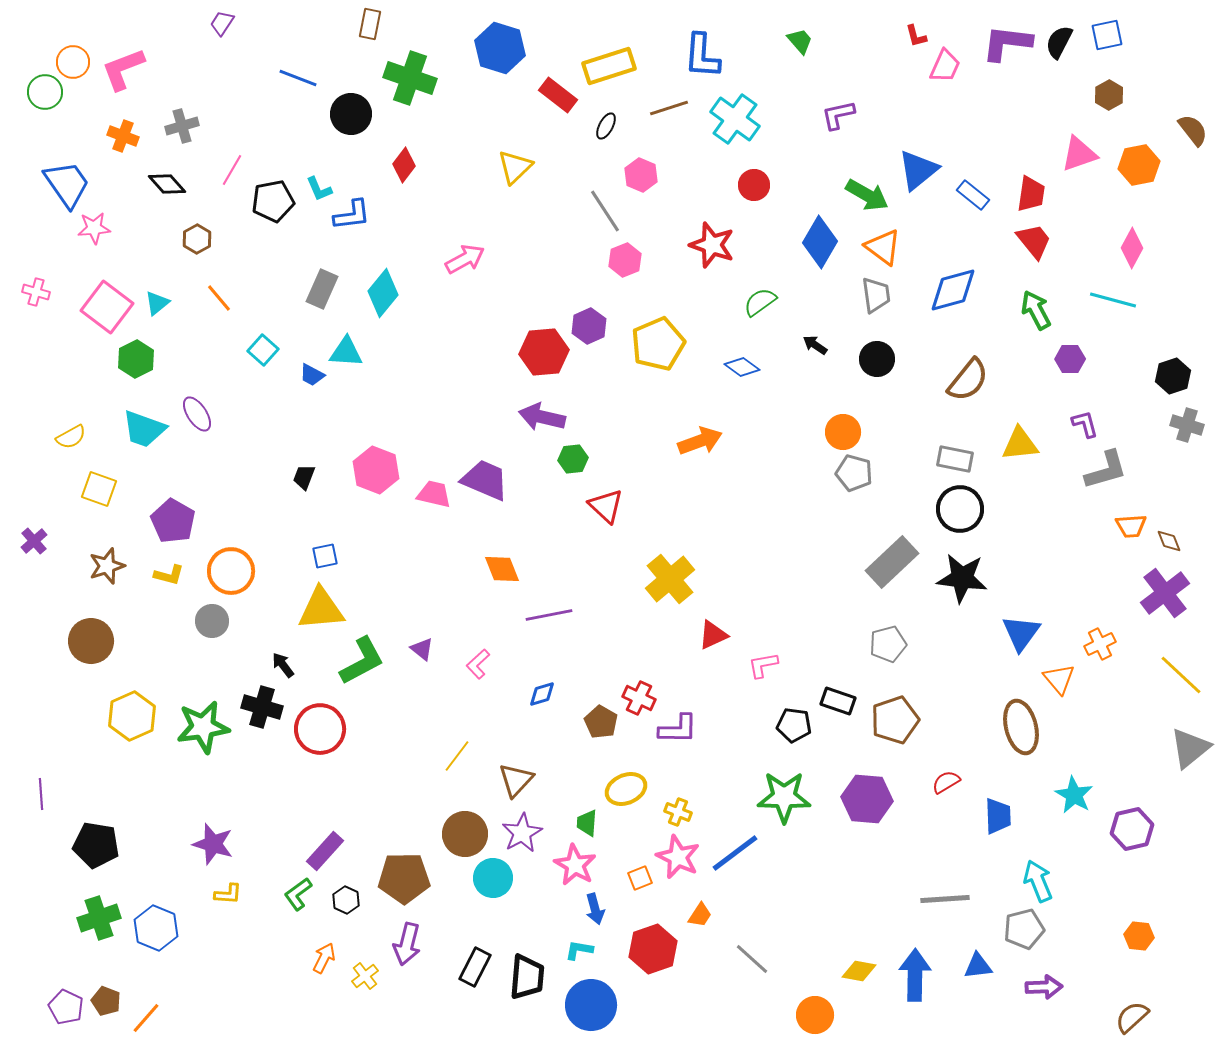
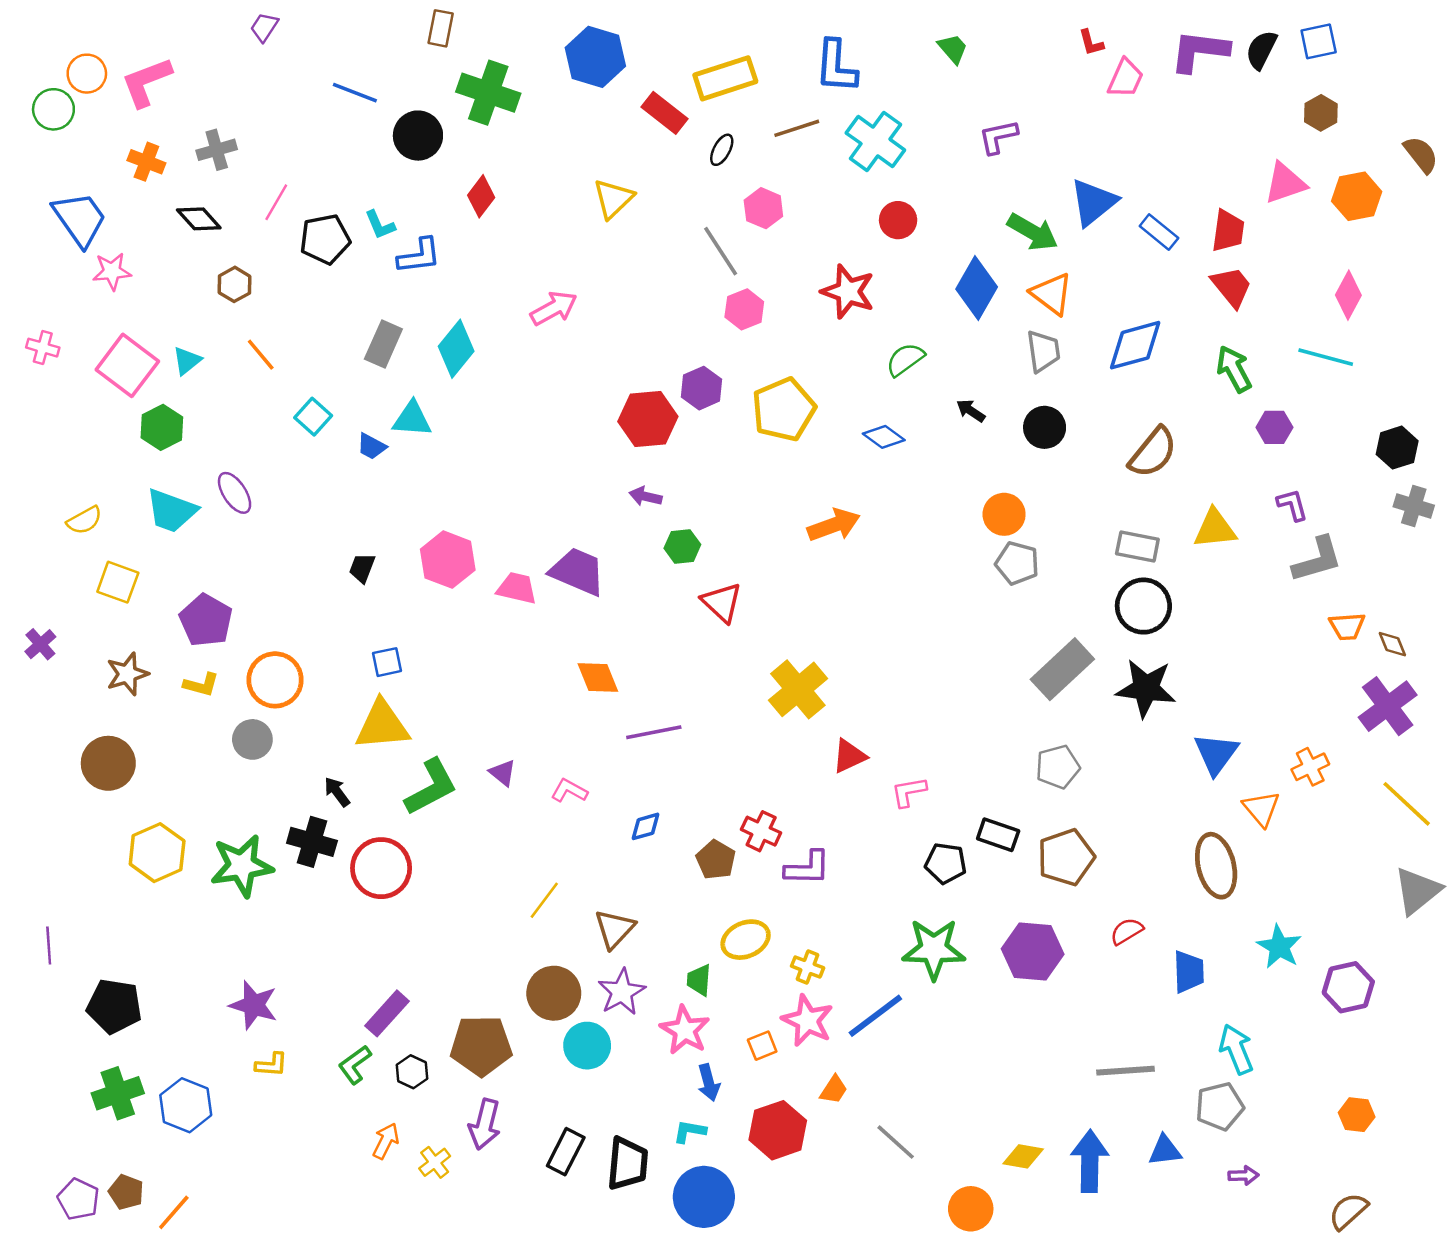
purple arrow: (542, 417) -> (645, 496), size x0.6
pink L-shape: (478, 664) -> (569, 791), turned 72
purple arrow: (1044, 987) -> (1243, 1175), size x0.7

